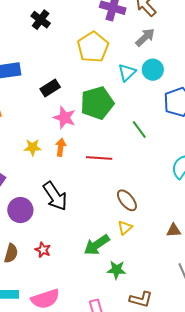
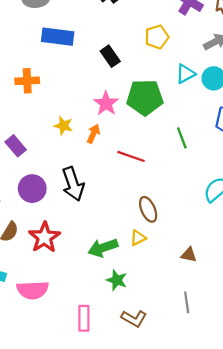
yellow pentagon: (93, 47) -> (157, 37), size x0.7
black rectangle: (50, 88) -> (110, 56), moved, turned 72
red star: (43, 250) -> (44, 237), size x1.8

